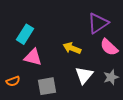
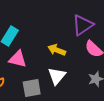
white triangle: (84, 75) -> (57, 76), moved

